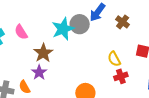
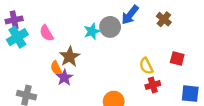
brown cross: (123, 22) -> (164, 19), moved
cyan star: (63, 29) -> (92, 31), size x0.7
orange semicircle: (25, 87) -> (56, 68), moved

